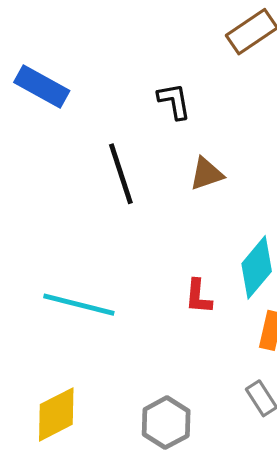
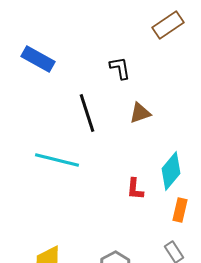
cyan line: (79, 305) -> (57, 160), moved

